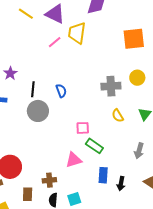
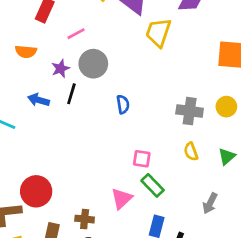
pink line: (55, 42) -> (76, 34), moved
black line: (33, 89) -> (71, 94), moved
gray circle: (38, 111) -> (93, 64), moved
pink triangle: (74, 160) -> (122, 199), turned -36

